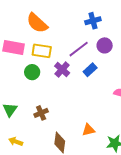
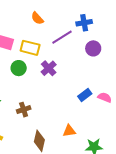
orange semicircle: (37, 23) -> (37, 18), moved, size x0.6
purple line: (79, 49) -> (62, 37), moved
blue rectangle: (90, 70) -> (85, 95), moved

